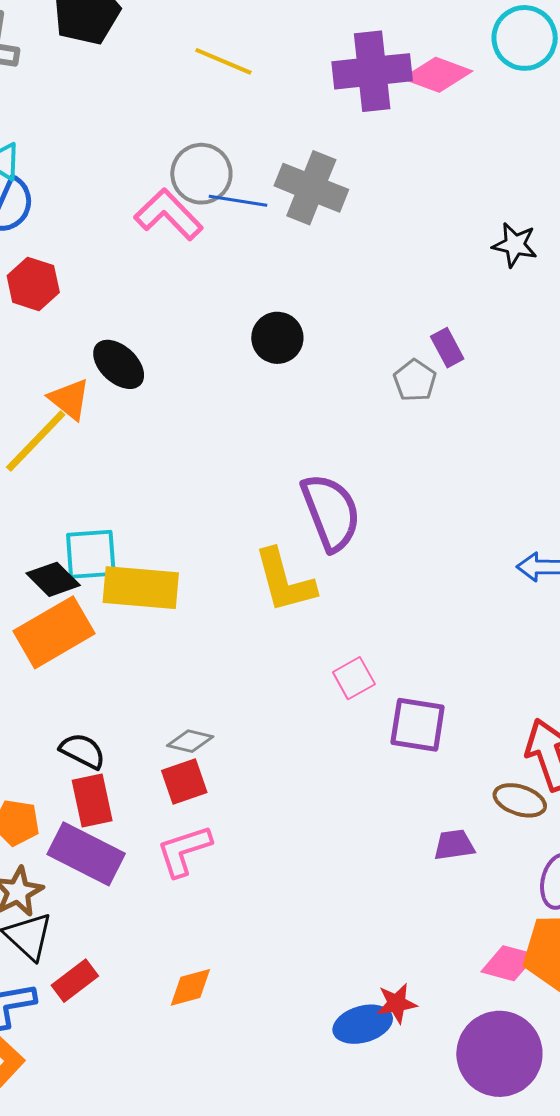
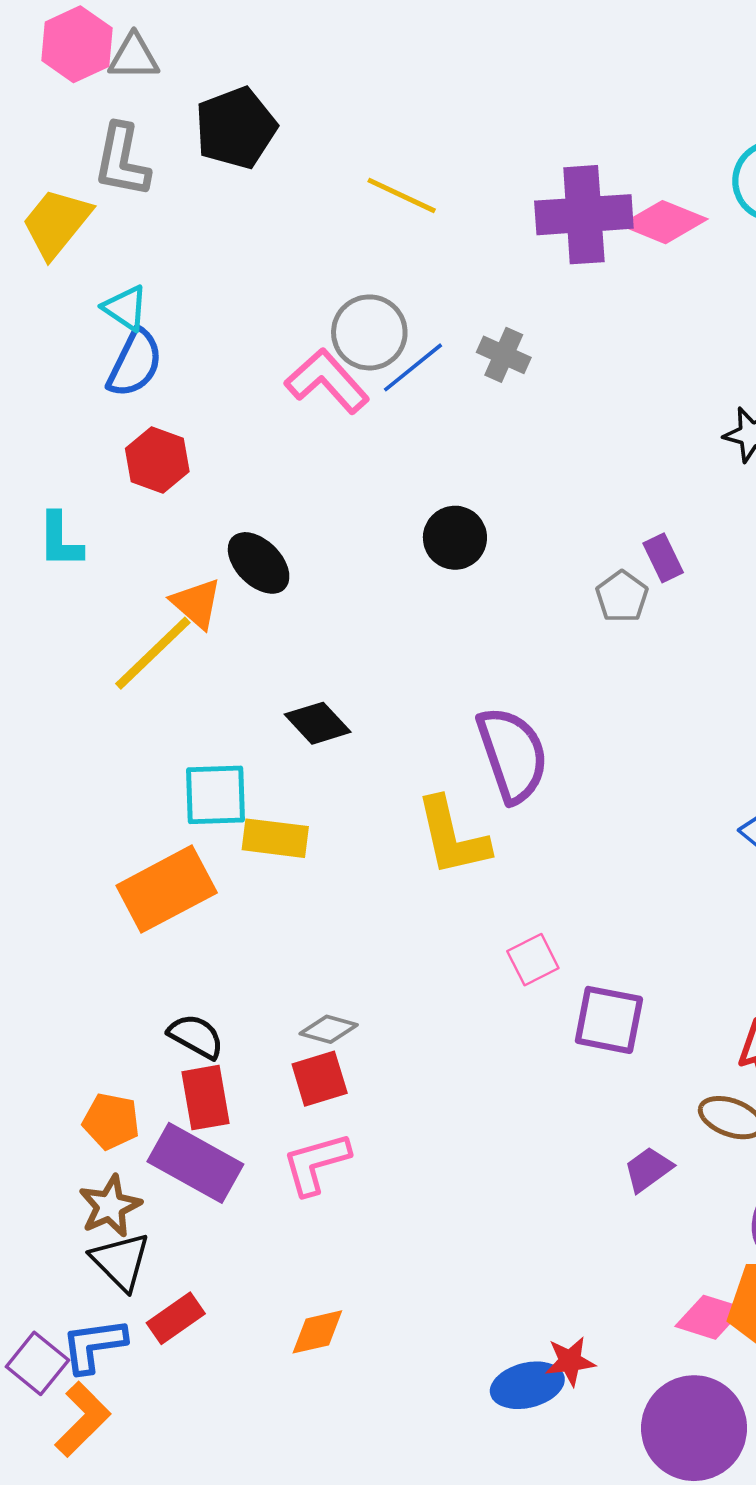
gray cross: (311, 188) -> (504, 355), size x0.6
blue line: (238, 201) -> (413, 367), turned -50
black diamond: (53, 579) -> (318, 723), moved
yellow rectangle: (141, 588) -> (275, 838), size x0.7
purple trapezoid: (454, 845) -> (648, 1169), turned -30

